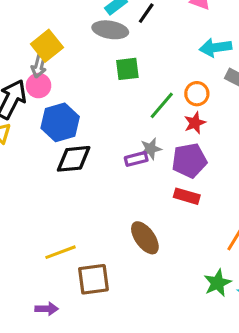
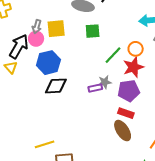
yellow square: (47, 46) -> (56, 29), moved, turned 30
red star: (195, 123) -> (133, 67), size x1.5
brown ellipse: (145, 238) -> (123, 131), moved

